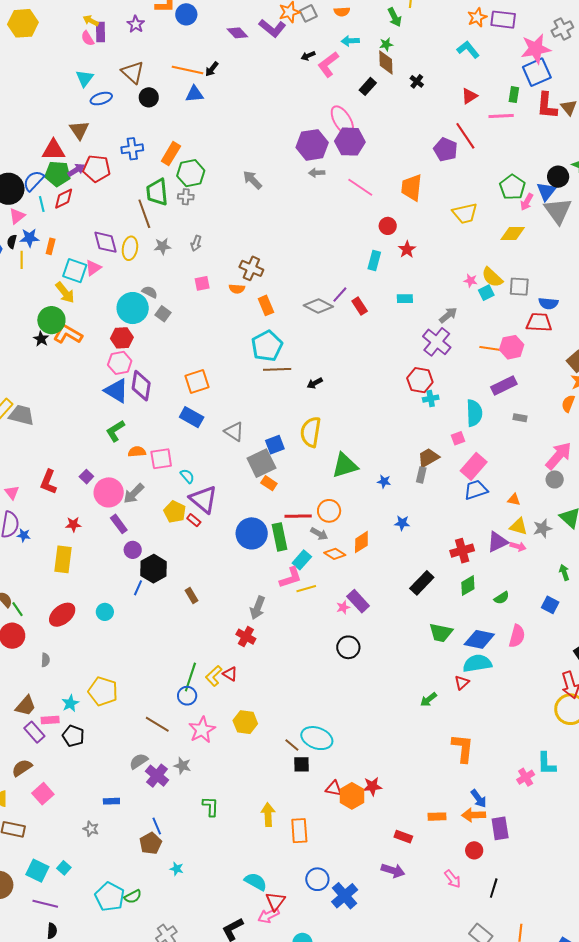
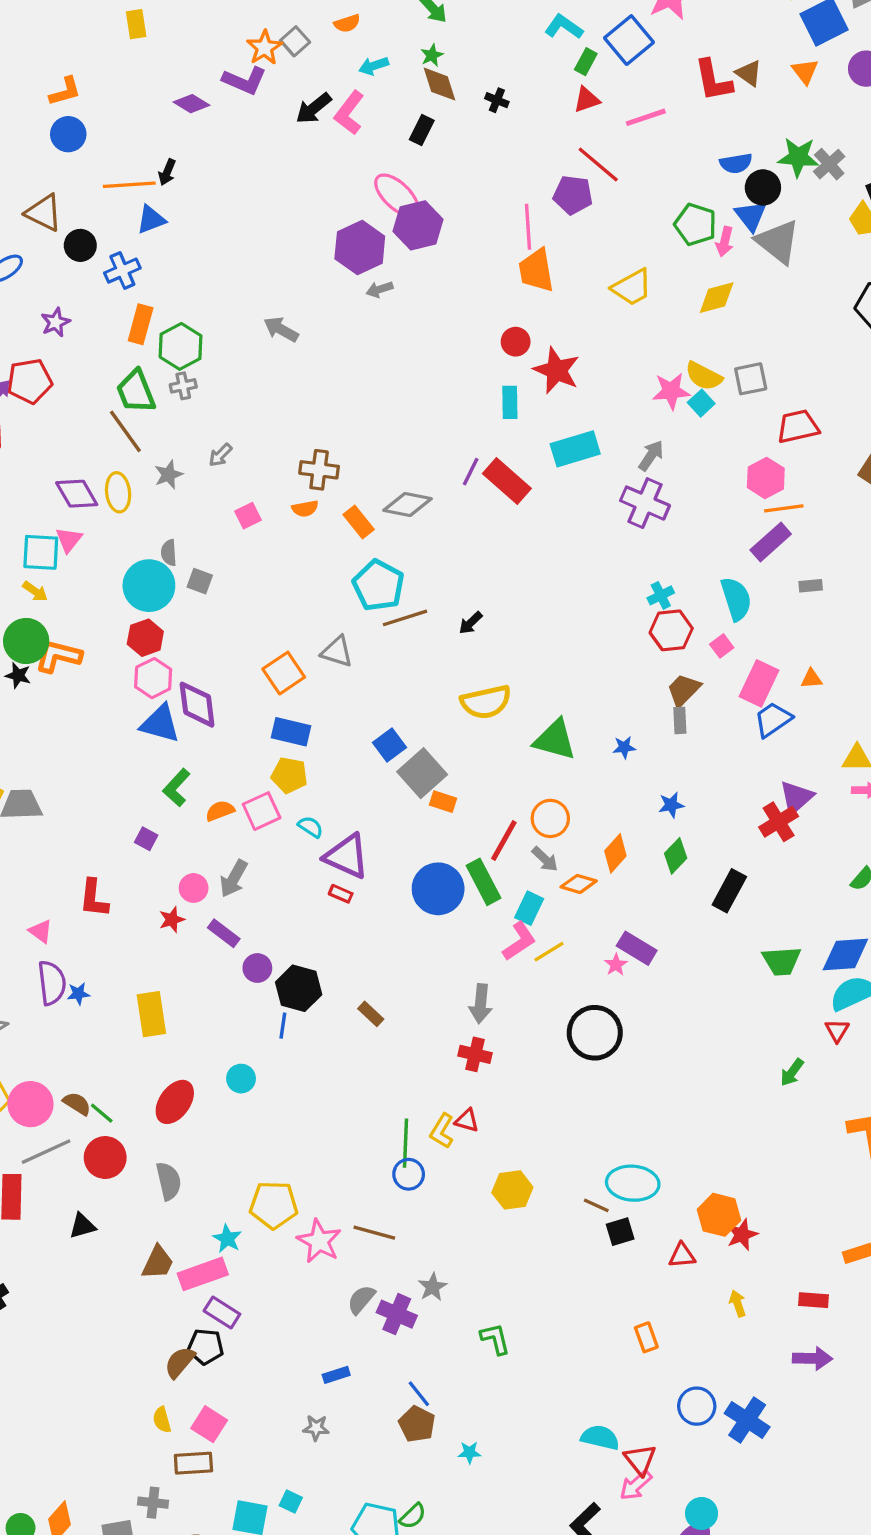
blue circle: (186, 14) -> (68, 134), moved
purple star: (136, 24) -> (55, 322), moved, turned 30
black arrow: (308, 56) -> (314, 108), size x1.6
blue square: (537, 72) -> (629, 40), moved
green rectangle: (514, 95) -> (586, 62), moved, turned 35
red triangle: (469, 96) -> (587, 100), turned 30
blue cross: (132, 149) -> (122, 271), moved
pink line: (360, 187) -> (528, 227), moved, turned 68
gray arrow: (196, 243) -> (220, 455), turned 42
red star: (407, 249) -> (557, 370), size x1.6
pink star: (471, 281) -> (671, 391), size x1.6
gray semicircle: (150, 292) -> (169, 553), turned -105
yellow arrow: (65, 293) -> (35, 591), size x0.7
cyan rectangle: (405, 299) -> (575, 449), size x1.8
blue semicircle: (548, 303) -> (736, 163), moved
gray diamond: (318, 306) -> (408, 504), moved
red rectangle: (360, 306) -> (507, 481), size x1.6
orange line: (491, 349) -> (784, 508), moved
red hexagon: (420, 380) -> (671, 630), moved
gray triangle: (234, 432) -> (337, 652), moved
yellow semicircle: (311, 432) -> (486, 702), turned -96
blue square: (275, 445) -> (389, 745), moved
green triangle: (345, 465) -> (555, 740), turned 48
purple square: (86, 477) -> (146, 839), moved
pink circle: (109, 492) -> (194, 888), size x0.6
orange triangle: (514, 500) -> (812, 679), moved
yellow pentagon: (175, 512) -> (289, 775), moved
red line: (298, 516) -> (504, 841), turned -44
red star: (73, 524) -> (172, 920), moved
gray arrow: (319, 534) -> (545, 859), turned 30
purple triangle: (497, 542) -> (796, 797), moved
green diamond: (468, 586) -> (676, 856), moved
black circle: (348, 647) -> (595, 1033), moved, size x1.4
gray semicircle: (45, 660) -> (169, 1181), size x1.6
pink rectangle: (50, 720) -> (203, 1274), size x1.6
pink star: (202, 730) -> (319, 1241), moved
purple rectangle: (34, 732) -> (222, 1313), moved
black pentagon: (73, 736) -> (206, 1347), moved
gray star: (182, 766) -> (432, 1287), turned -30
pink square: (43, 794) -> (209, 1424), moved
orange hexagon: (352, 796) -> (719, 1215), moved
yellow arrow: (268, 815) -> (738, 1303), moved, size x0.7
orange rectangle: (299, 831) -> (646, 1337), size x0.7

